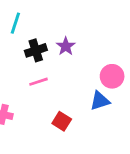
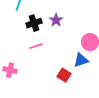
red square: (62, 121) -> (64, 75), moved

